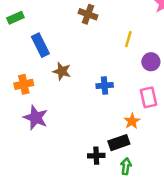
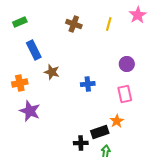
green rectangle: (15, 18) -> (20, 22), moved
yellow line: (128, 39) -> (109, 24), moved
orange star: (132, 121) -> (117, 121), moved

